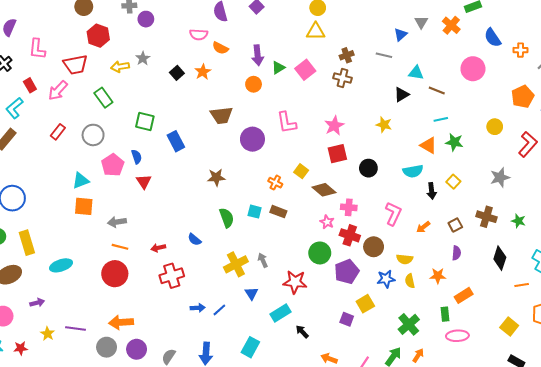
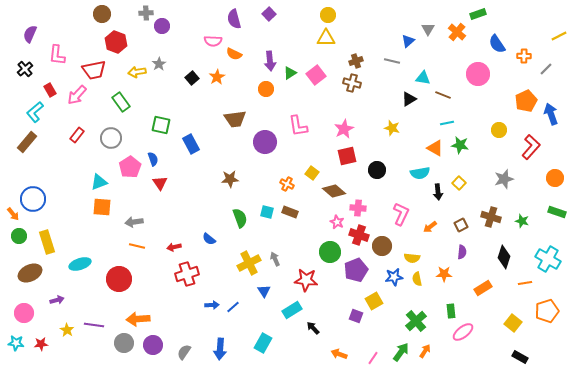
red circle: (115, 274) -> (119, 279), moved
orange rectangle: (464, 295) -> (483, 288), moved
pink ellipse: (457, 336) -> (463, 332), turned -35

